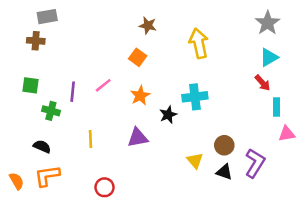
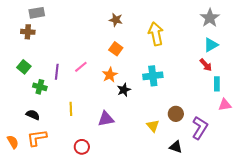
orange square: (138, 57) -> (116, 49), moved
green square: (31, 85) -> (24, 67), turned 32
black star: (168, 115) -> (124, 90), moved
purple triangle: (138, 138) -> (106, 119), moved
black triangle: (224, 172) -> (176, 147), moved

